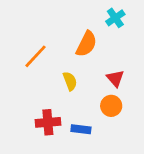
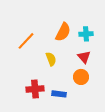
cyan cross: (115, 18) -> (86, 34), moved, turned 32

